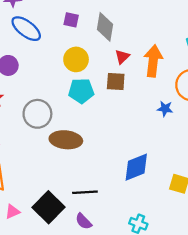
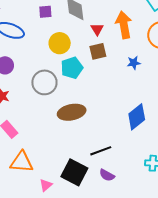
blue star: (165, 109) -> (134, 63), moved
gray circle: (37, 114) -> (44, 82), moved

